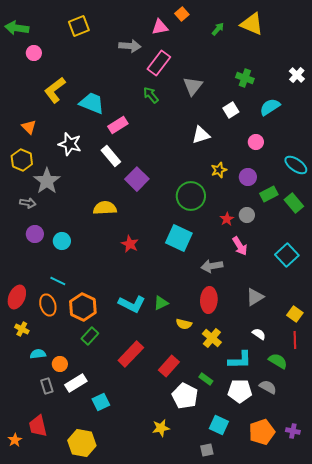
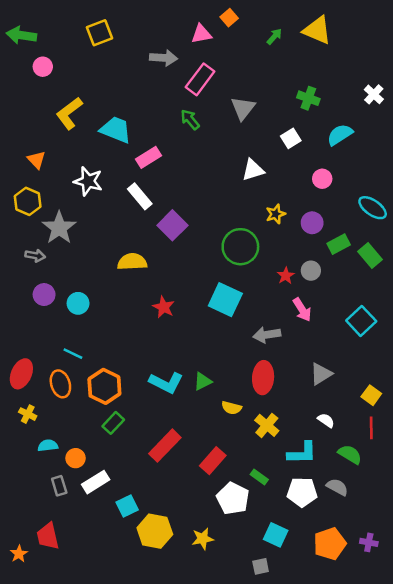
yellow hexagon: (82, 443) -> (155, 531), moved

